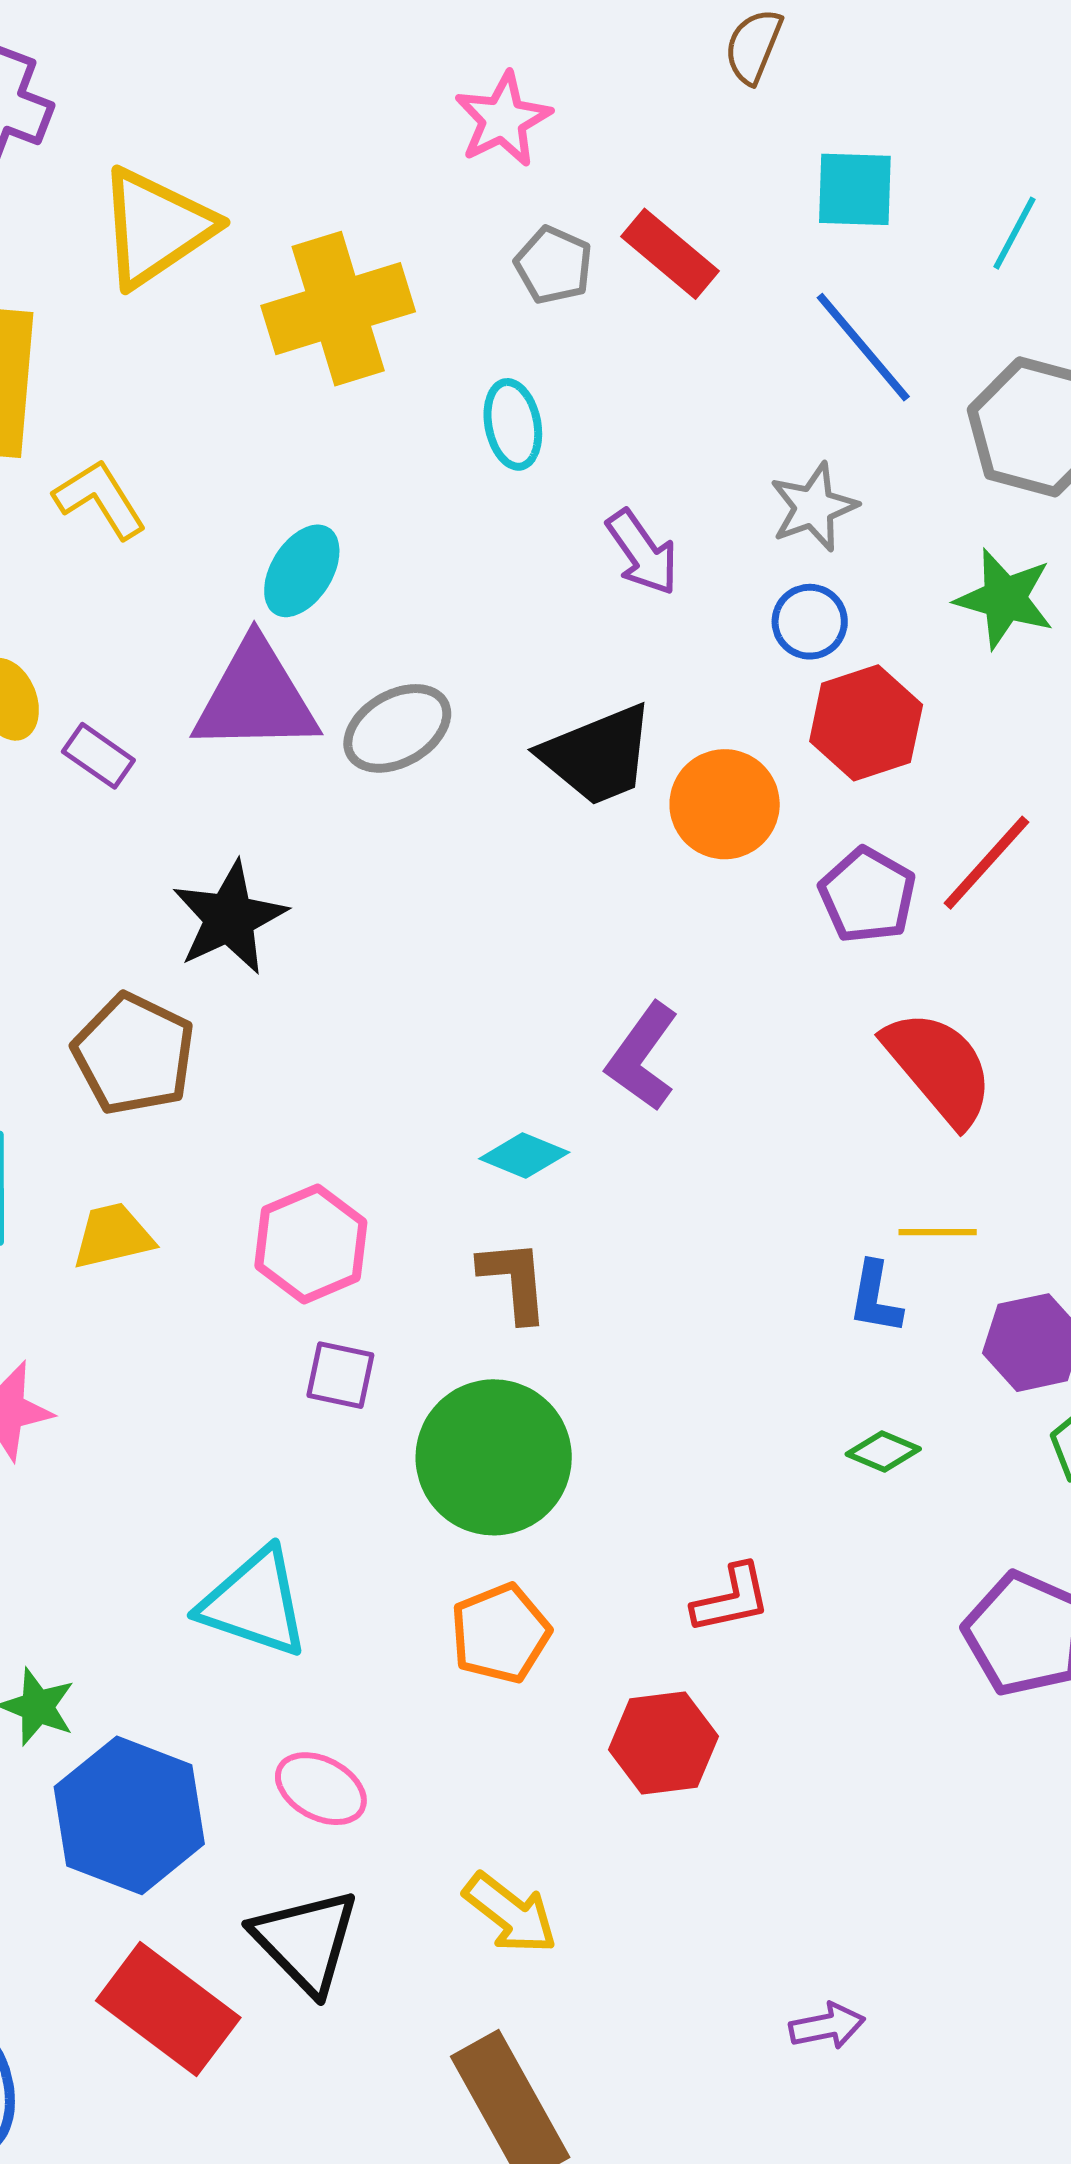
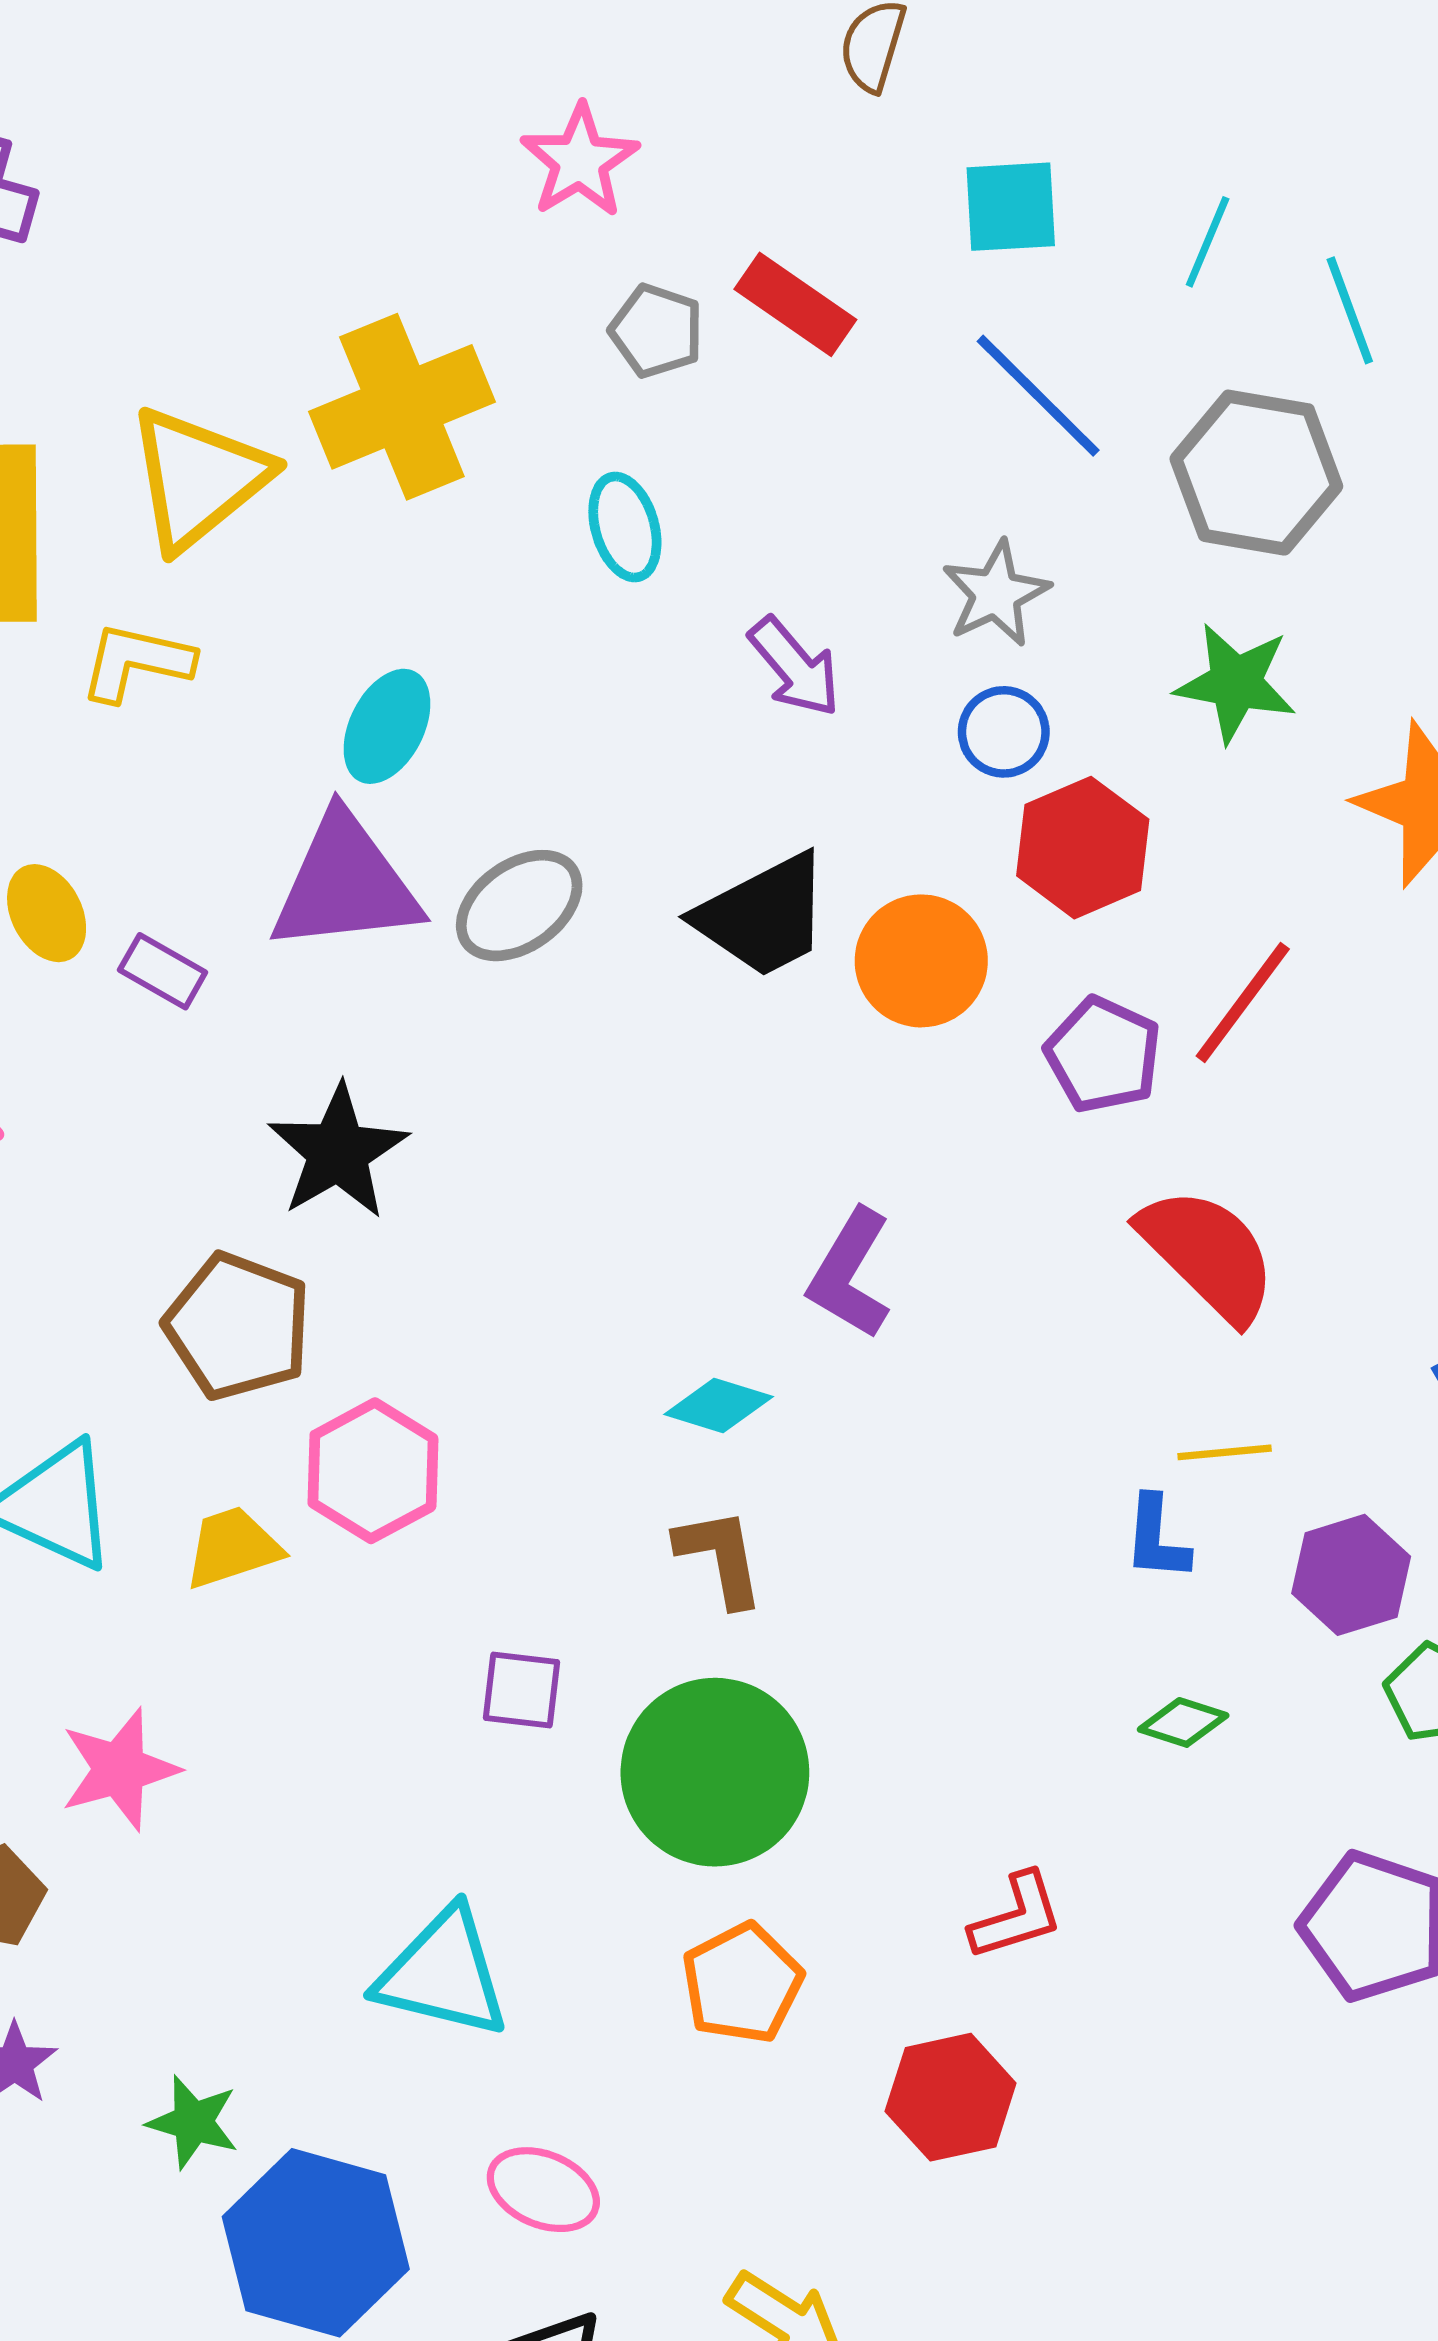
yellow triangle: (156, 227) -> (198, 478), moved
yellow L-shape: (100, 499) -> (136, 662), turned -40
pink hexagon: (311, 1244) -> (373, 1471), moved

